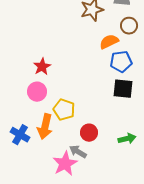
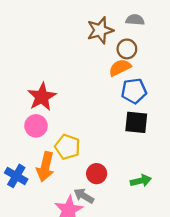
brown circle: (129, 26) -> (127, 49), moved
red star: (42, 67) -> (42, 97), size x1.4

